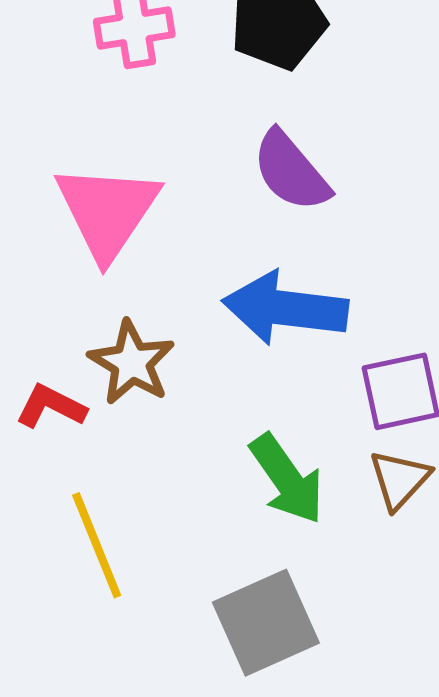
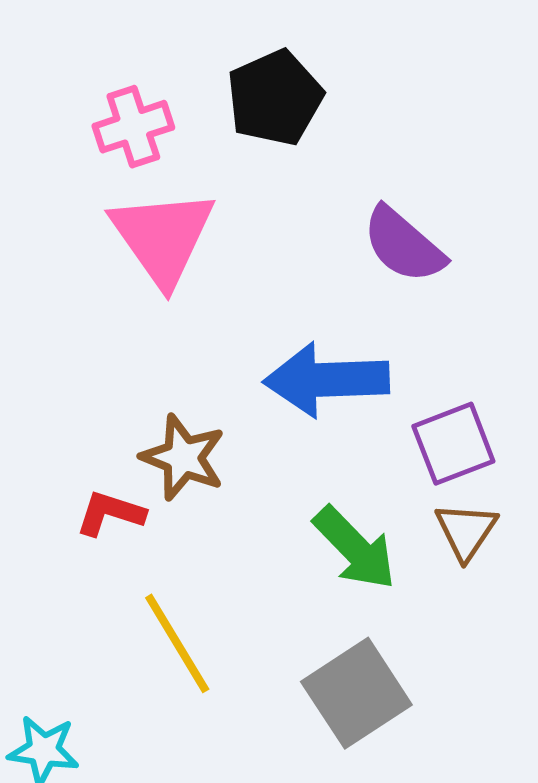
purple semicircle: (291, 171) -> (404, 245), moved
pink triangle: (107, 211) -> (163, 237), moved

